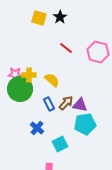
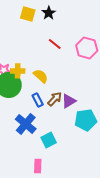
purple triangle: (80, 105) -> (69, 101), turned -42
cyan pentagon: (85, 124) -> (86, 120), moved
blue cross: (37, 128) -> (26, 124), size x1.5

